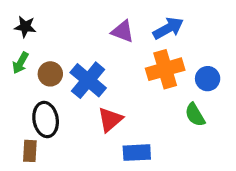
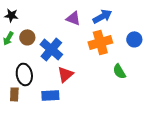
brown circle: (50, 74) -> (27, 37), moved
blue circle: (208, 79) -> (134, 39), moved
blue rectangle: (137, 153) -> (50, 95), moved

